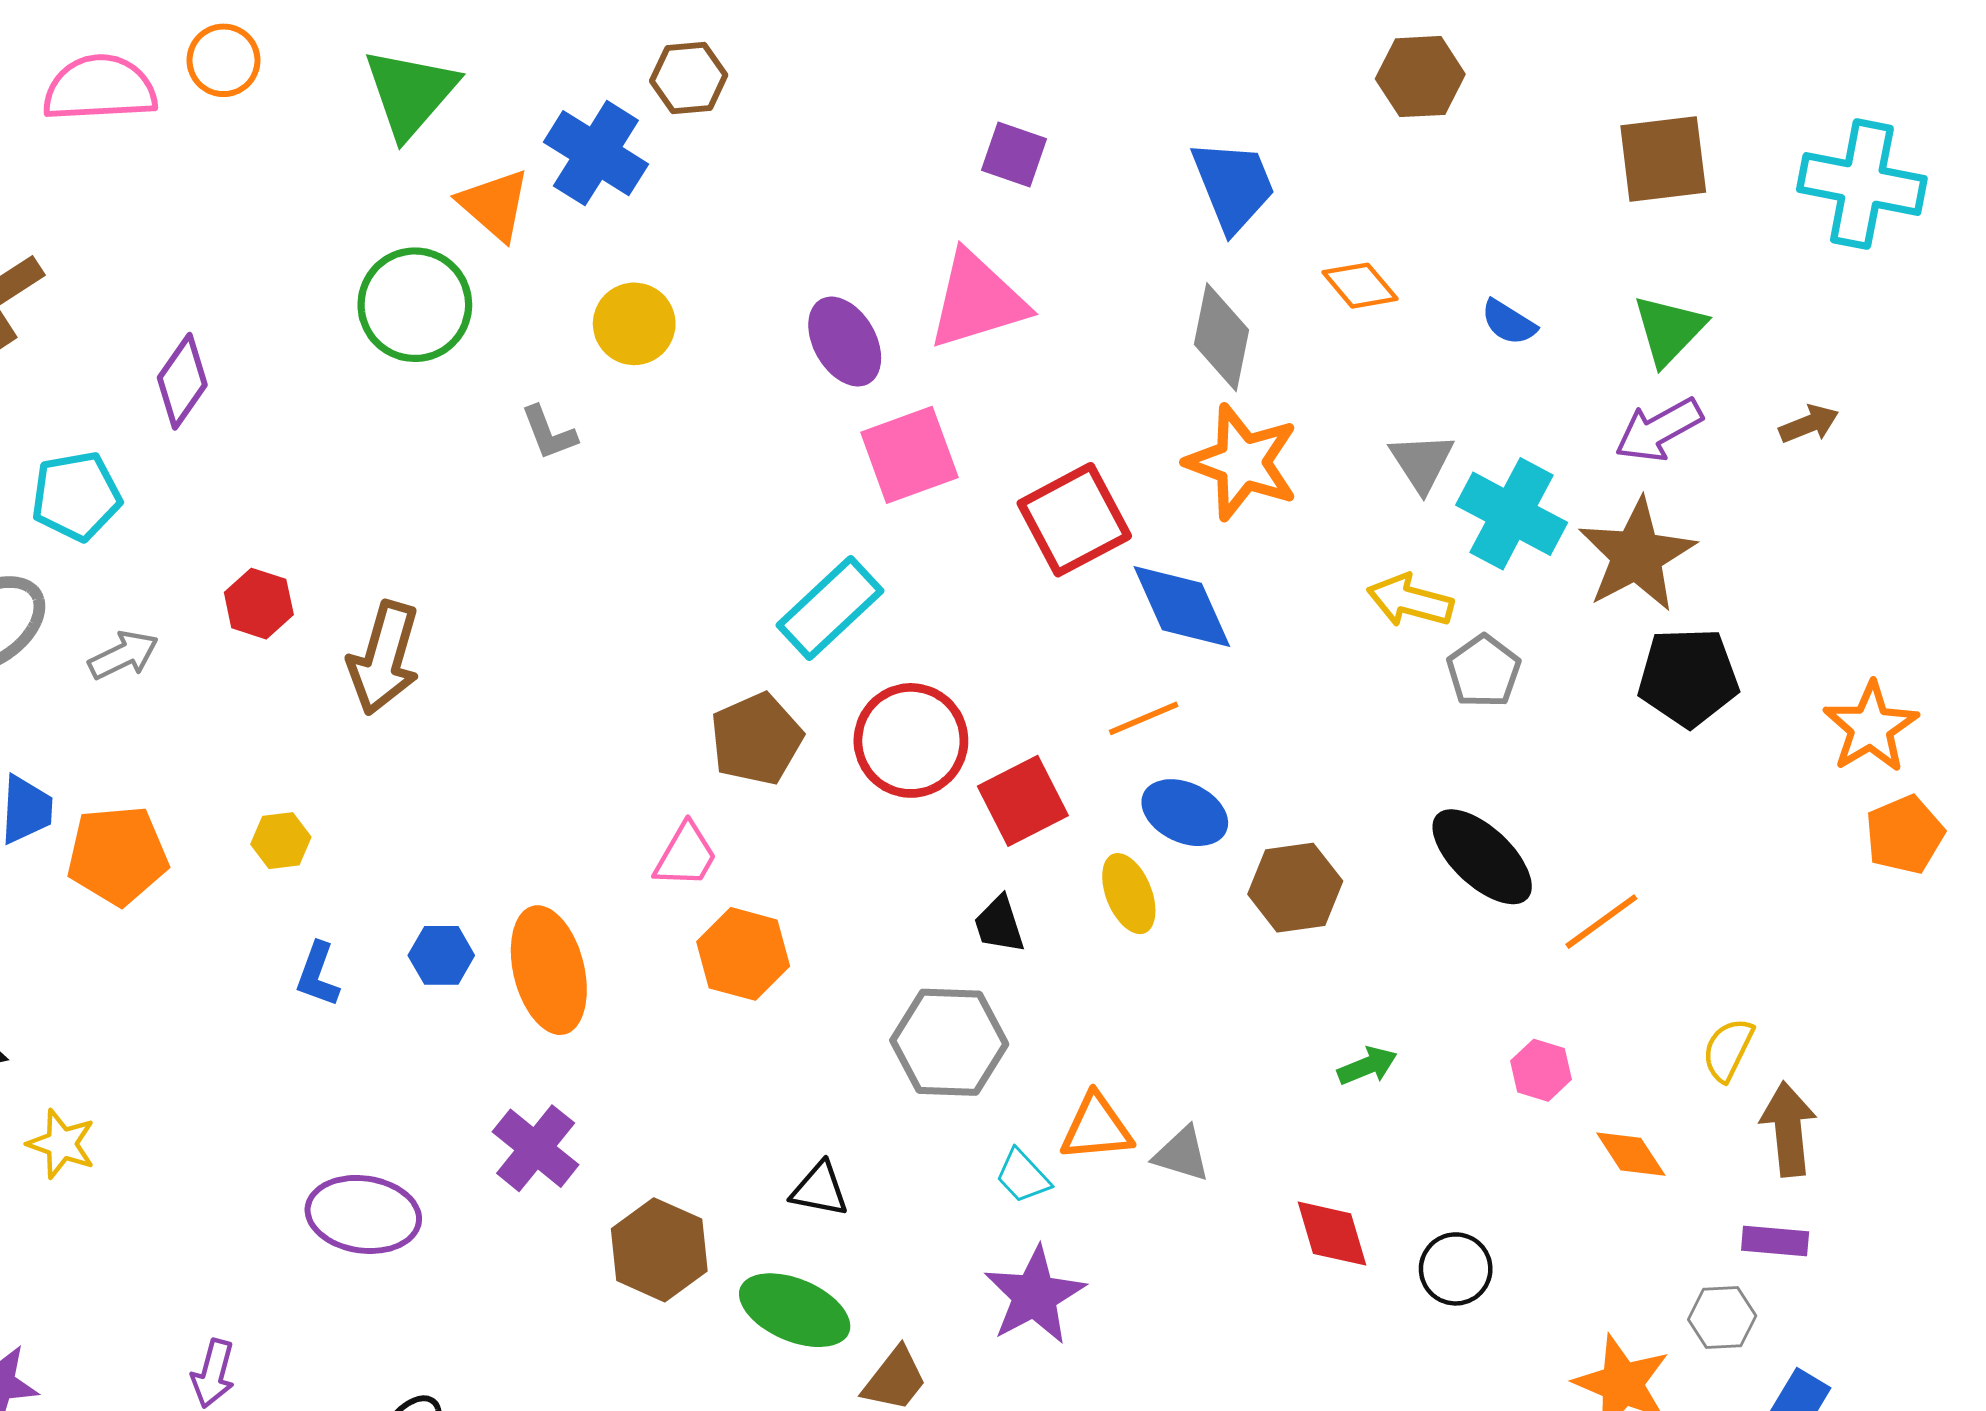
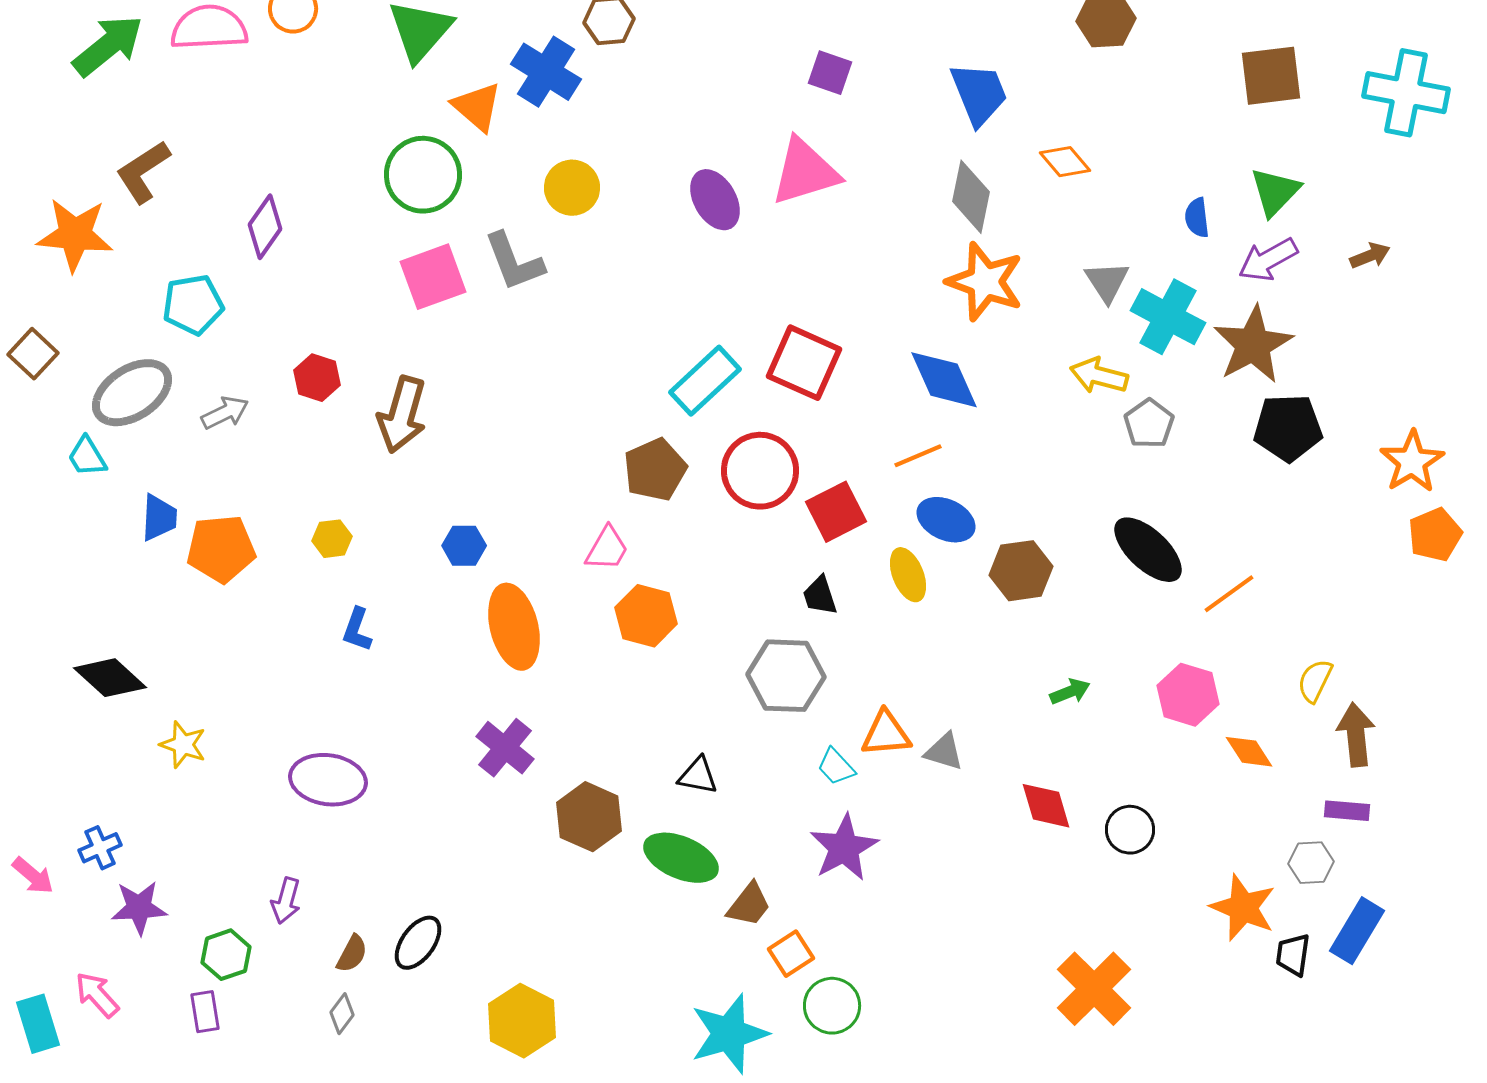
blue semicircle: (1509, 322) -> (1197, 218), moved, turned 51
gray L-shape: (549, 433) -> (514, 262), size x1.6
pink square: (909, 455) -> (433, 277), moved
red square: (1074, 520) -> (804, 363), moved, turned -38
blue hexagon: (441, 955) -> (464, 546), moved
pink hexagon: (1541, 1070) -> (1188, 695), size x1.5
purple ellipse: (363, 1214) -> (328, 780), moved

